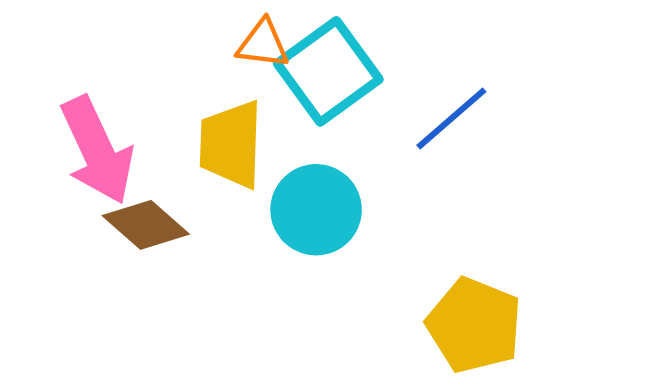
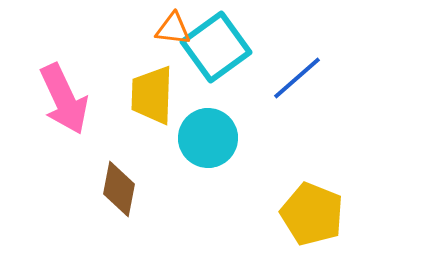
brown diamond: (146, 225) -> (119, 189), moved, turned 60

